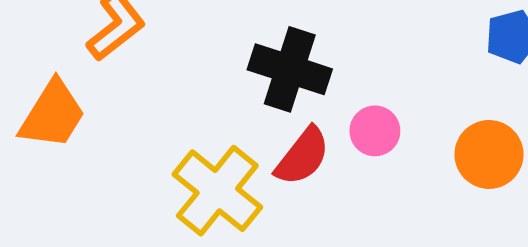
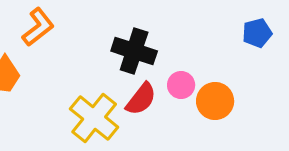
orange circle: (489, 154) -> (215, 101), moved

